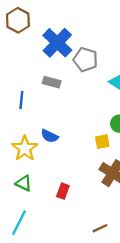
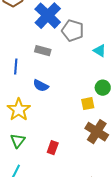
blue semicircle: (49, 136) -> (41, 86), moved
green triangle: (24, 183) -> (18, 141), turned 42

